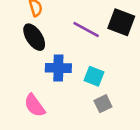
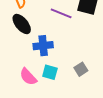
cyan square: (94, 76) -> (50, 72), moved

